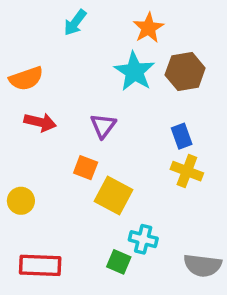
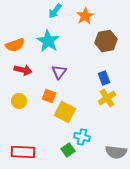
cyan arrow: (75, 23) -> (55, 11), moved
cyan star: (134, 72) -> (48, 41), moved
yellow cross: (187, 171) -> (107, 98), turned 36
yellow circle: (21, 201) -> (19, 101), moved
green square: (119, 262) -> (68, 150), turned 32

